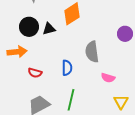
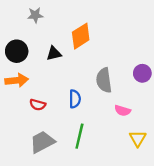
black circle: (29, 27) -> (17, 51), moved
purple circle: (125, 34) -> (142, 73), moved

